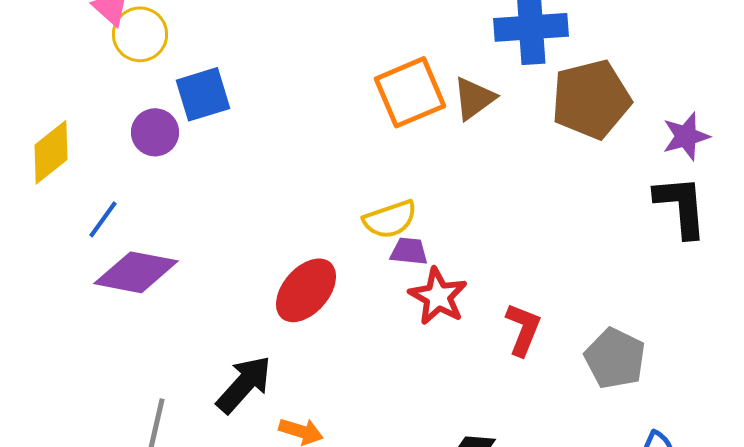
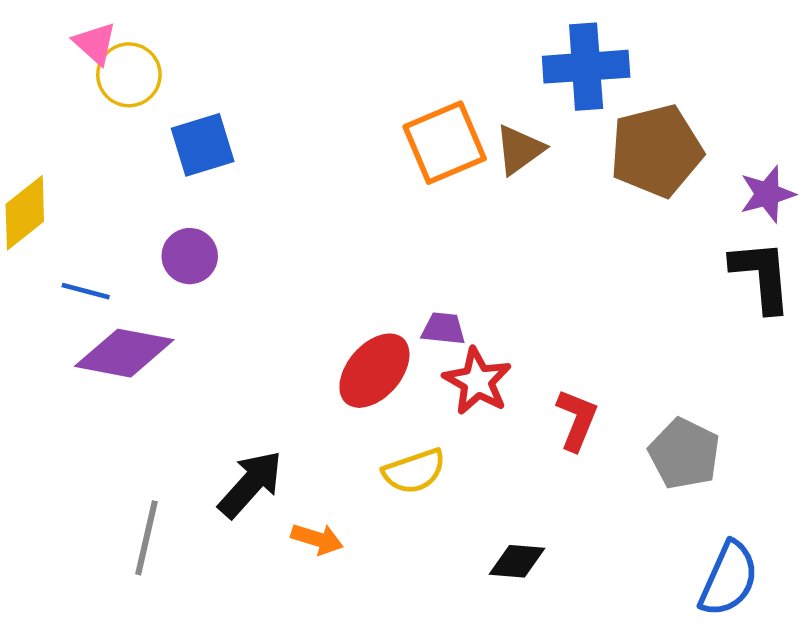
purple circle: (155, 132) -> (190, 256), moved
blue line: (103, 219) -> (86, 291), turned 69
yellow semicircle: (390, 219) -> (414, 471), moved
red ellipse: (306, 290) -> (374, 371), moved

